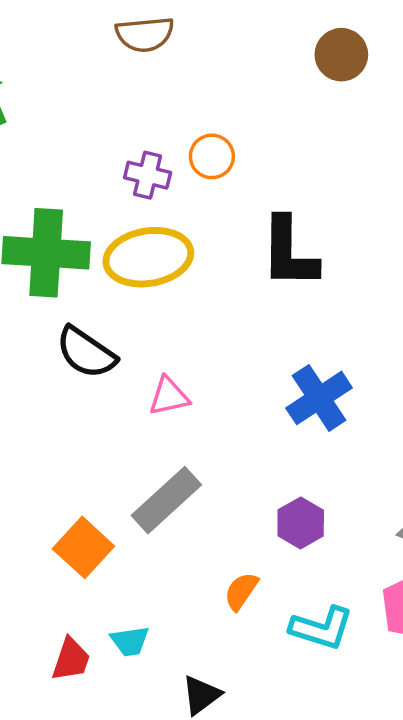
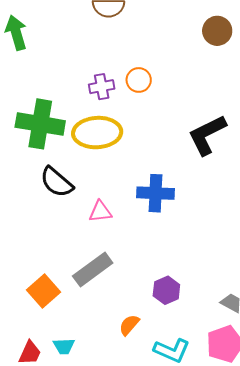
purple cross: (148, 175) -> (102, 87), turned -30
black L-shape: (289, 253) -> (207, 135), moved, turned 57
blue cross: (319, 398) -> (155, 193), moved, turned 30

